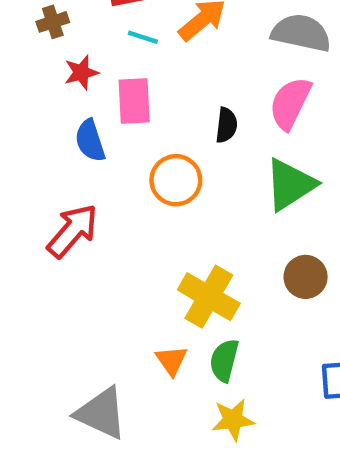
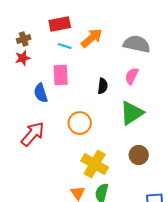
red star: (81, 72) -> (23, 58), moved
pink semicircle: (290, 103) -> (132, 76), size x0.7
orange circle: (176, 180) -> (80, 123), moved

